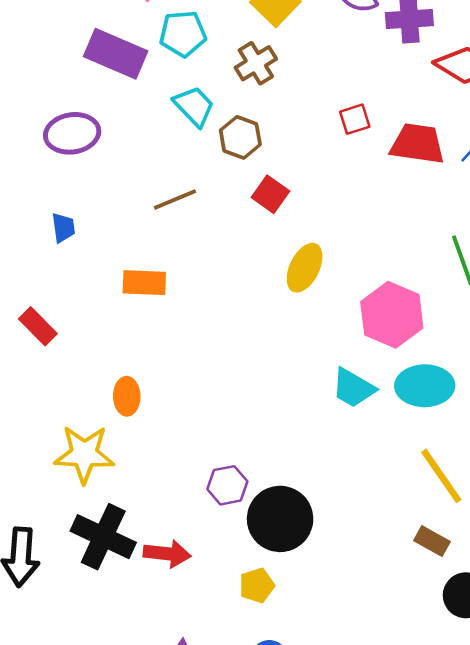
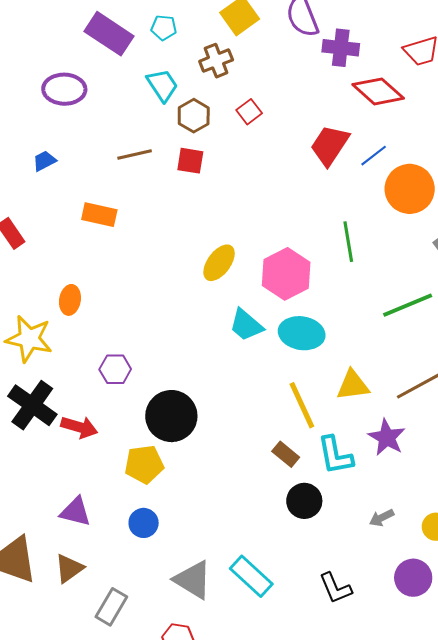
cyan pentagon: (183, 34) -> (164, 28), size x0.7
red square: (355, 119) -> (249, 112), moved, turned -30
red trapezoid: (417, 144) -> (330, 145), turned -75
red square: (270, 194) -> (190, 161), moved, turned -36
blue trapezoid: (63, 228) -> (44, 161), turned -120
yellow ellipse: (305, 268) -> (219, 263), moved
purple hexagon: (227, 485) -> (115, 369), moved
yellow pentagon: (257, 586) -> (144, 464), size x1.4

